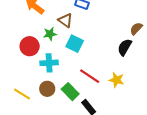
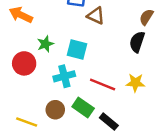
brown triangle: (65, 20) -> (96, 16), moved
cyan cross: (49, 63) -> (64, 76), moved

